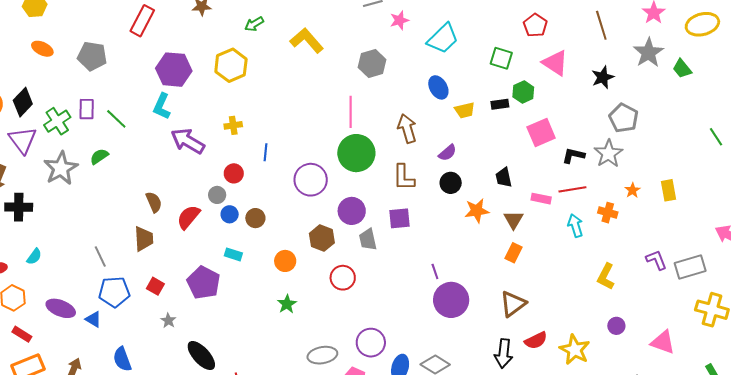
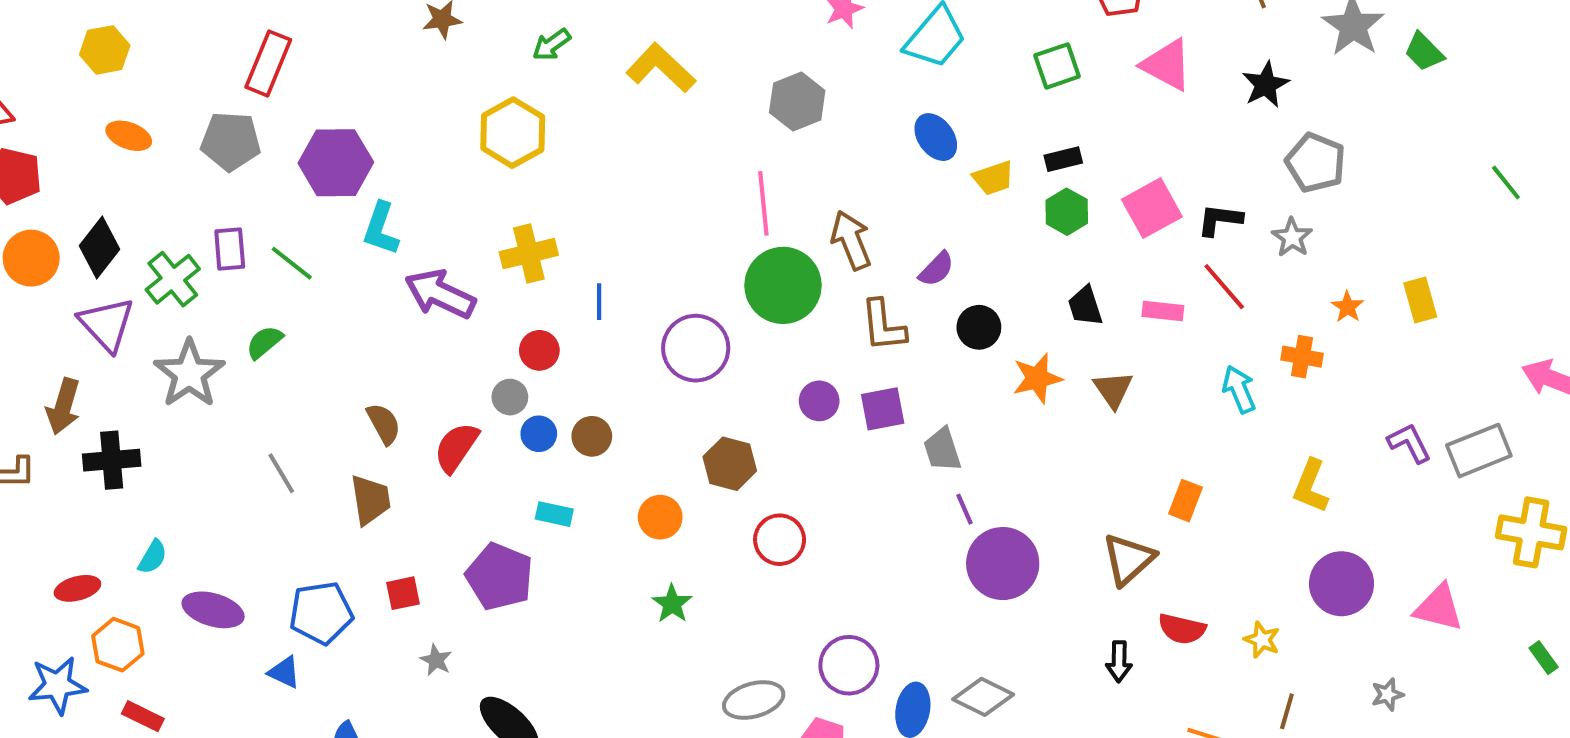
red rectangle: (142, 21) -> (268, 63), moved
green square: (501, 58) -> (1057, 66), turned -30
purple hexagon: (174, 70) -> (336, 163), moved
green hexagon: (523, 92) -> (1067, 212), moved
yellow cross: (233, 125) -> (529, 254), size x1.5
brown arrow: (407, 129) -> (851, 240), moved
purple semicircle: (447, 153) -> (936, 269), moved
gray star: (609, 154) -> (1292, 237), size x0.7
black L-shape: (573, 155) -> (1220, 220), moved
red line: (572, 189) -> (1224, 287), moved, turned 64
pink rectangle: (541, 199) -> (1163, 311), moved
purple circle: (352, 211) -> (819, 401), moved, size x0.7
gray trapezoid: (368, 239) -> (942, 450), moved
orange rectangle: (514, 253) -> (1186, 501), moved
gray line: (100, 256) -> (281, 473), moved
red square: (155, 286) -> (403, 593), turned -36
purple ellipse: (61, 308) -> (213, 610), moved
purple circle: (616, 326) -> (1341, 584), size x1.8
red semicircle: (536, 340) -> (1182, 629), turned 45
yellow star: (575, 350) -> (1262, 640), size x0.6
black arrow: (504, 353) -> (1119, 661), size x0.7

